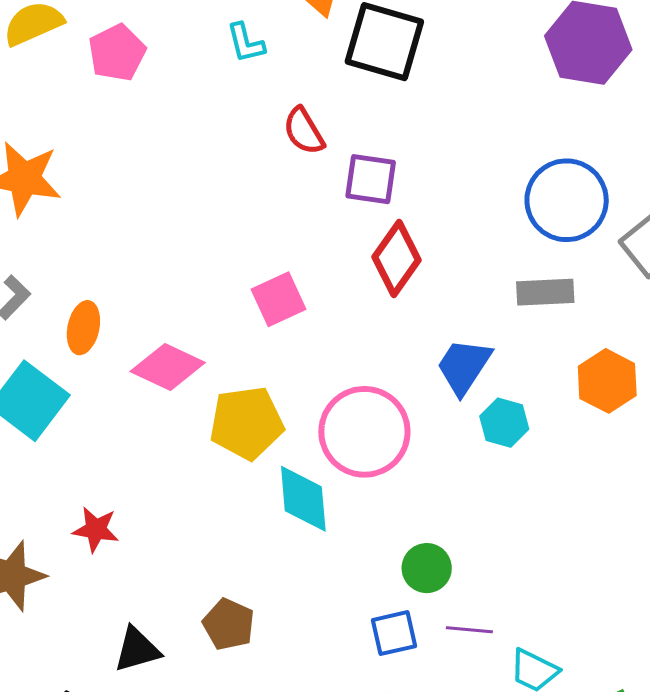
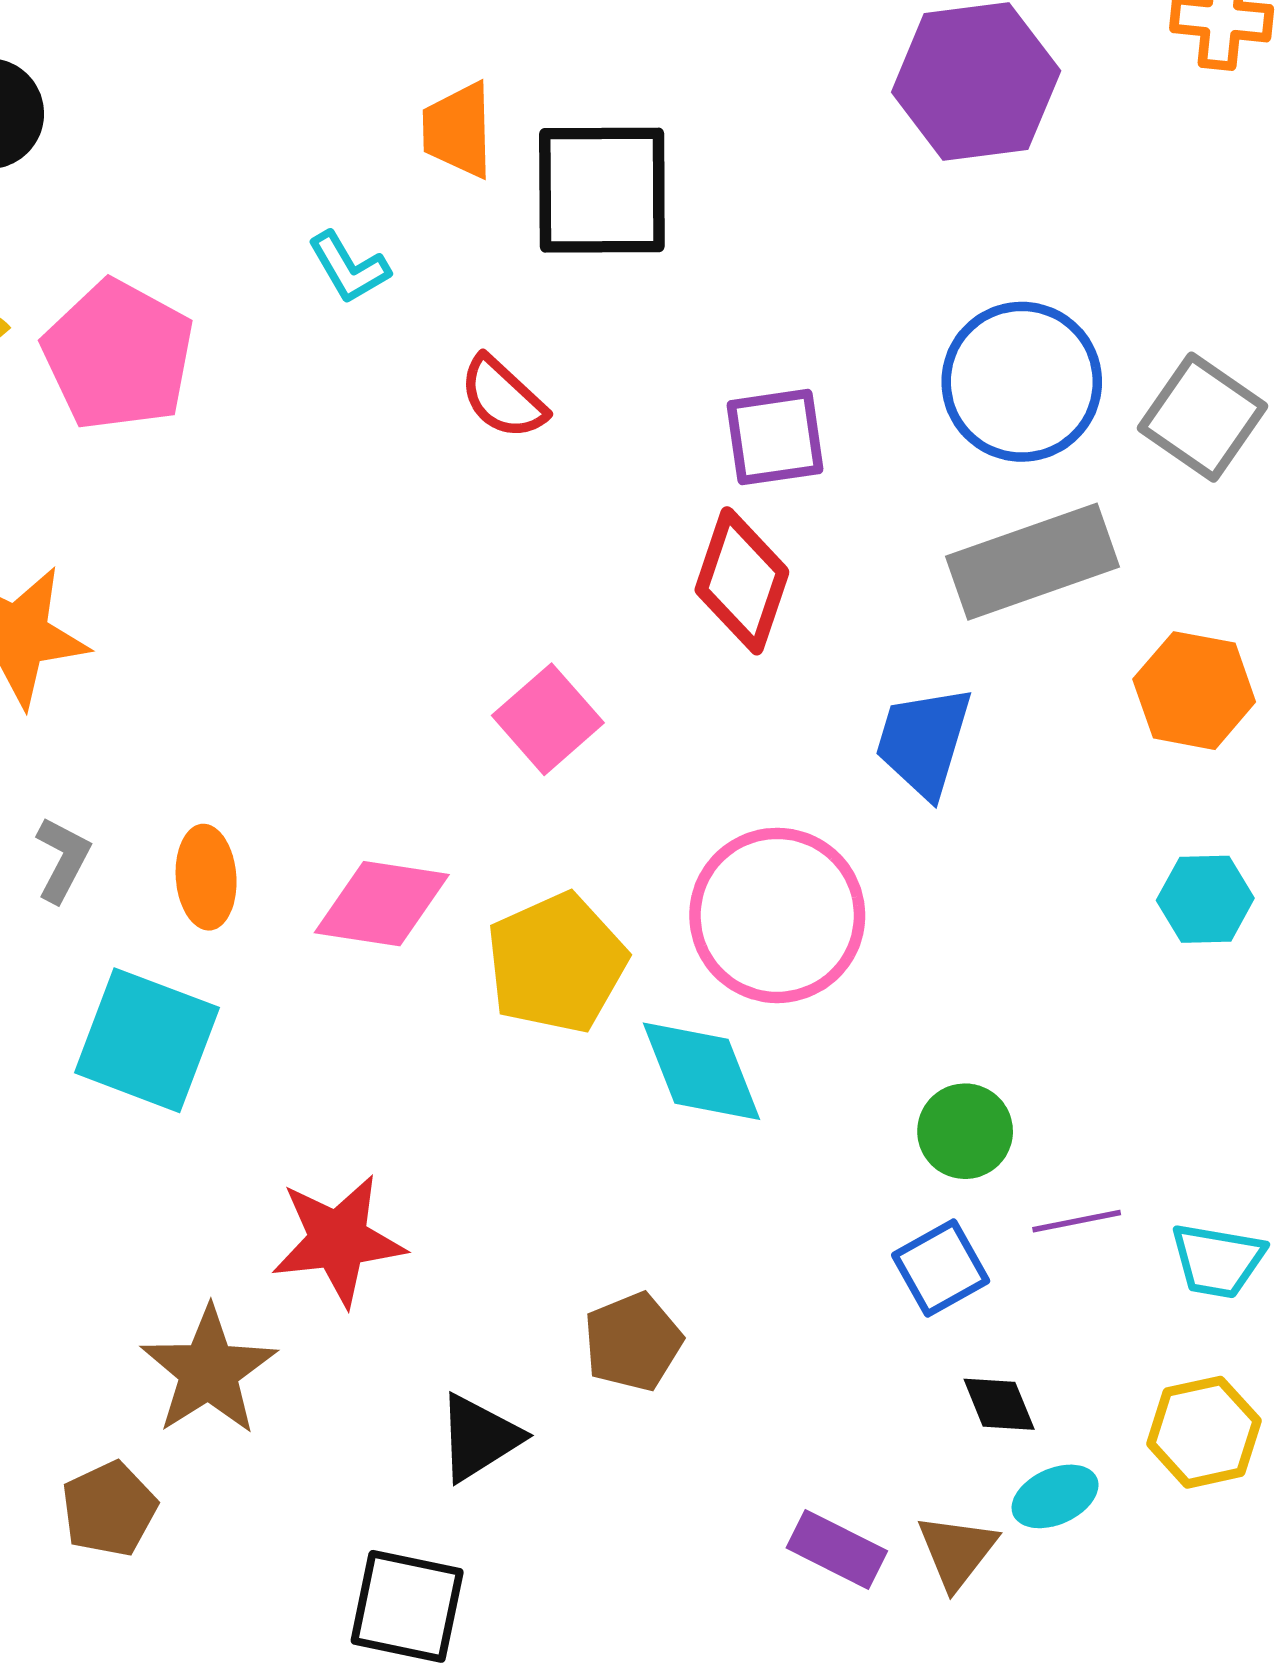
pink pentagon: (117, 53) -> (118, 355), size x1.4
purple square: (371, 179) -> (775, 437), moved
gray rectangle: (545, 292) -> (1033, 562), size x1.5
cyan hexagon: (504, 423) -> (1205, 899), moved
red star: (96, 529) -> (338, 1240), size x1.5
brown pentagon: (229, 624) -> (633, 1342), turned -30

